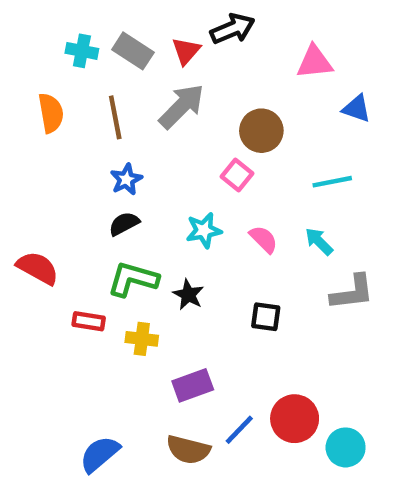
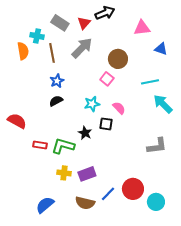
cyan cross: (82, 51) -> (37, 36), moved
cyan arrow: (319, 241) -> (163, 104), moved, size x1.5
green L-shape: (133, 279) -> (63, 146), moved
gray L-shape: (352, 292) -> (157, 146), moved
black square: (266, 317) -> (106, 124), moved
yellow cross: (142, 339) -> (64, 173), moved

